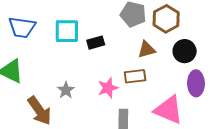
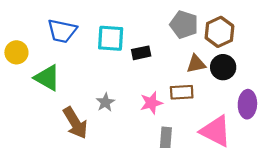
black circle: (185, 51) -> (223, 67), moved

